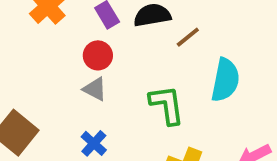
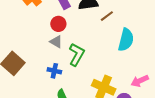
green L-shape: (167, 105) -> (77, 55), moved, turned 35
blue cross: (94, 143) -> (54, 71), turned -32

